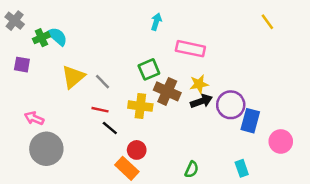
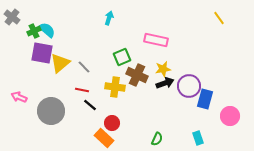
cyan arrow: (156, 22) -> (109, 18), moved
purple square: (22, 65) -> (42, 53), moved, size x1.6
pink arrow: (34, 118) -> (19, 97), moved
gray circle: (46, 149) -> (51, 111), moved

